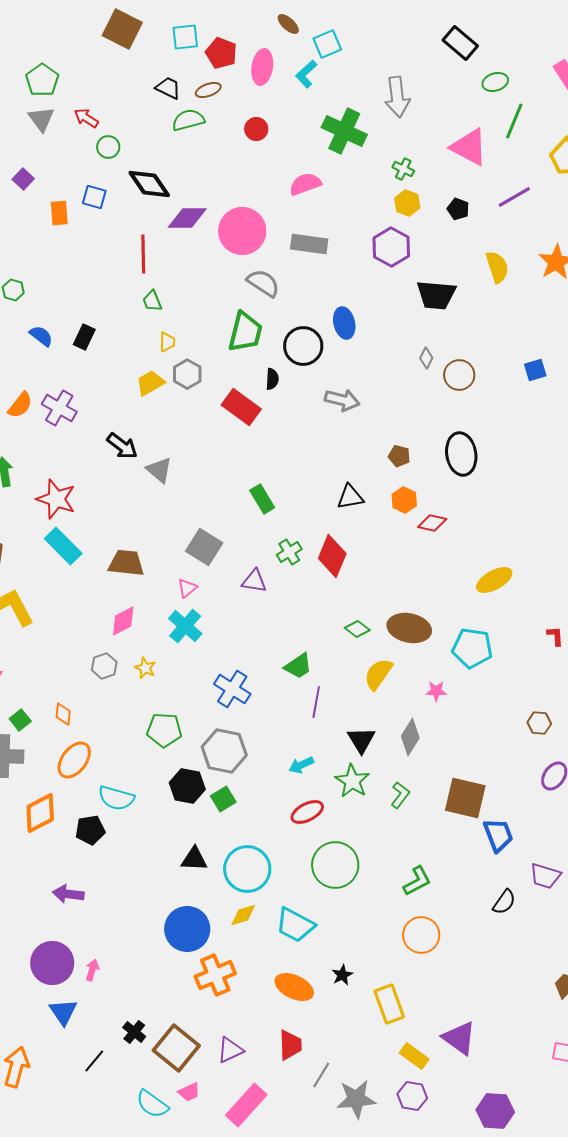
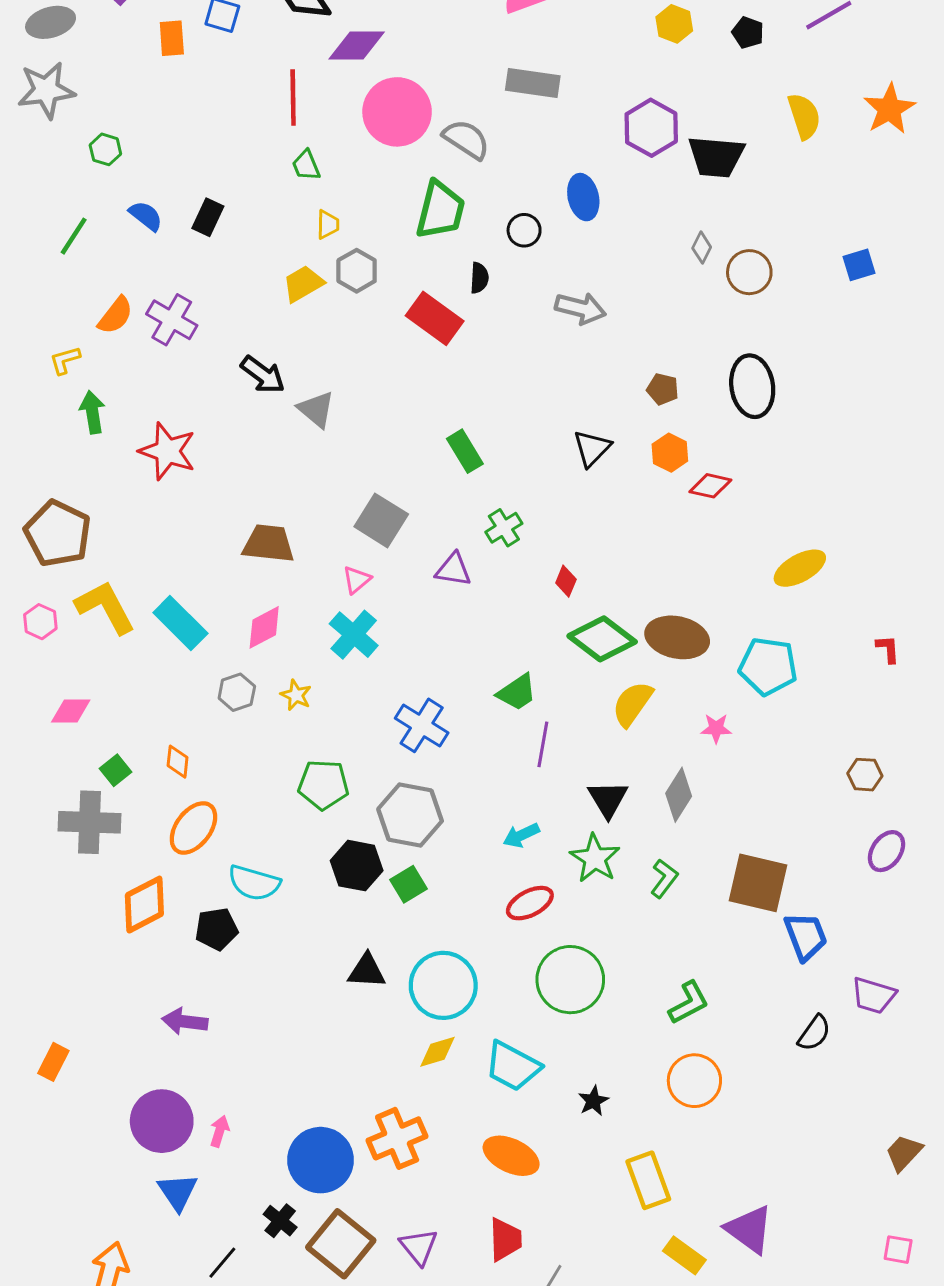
pink circle: (242, 231) -> (397, 112), moved
purple hexagon: (391, 247) -> (651, 128), moved
black circle: (303, 346) -> (524, 230), size x0.6
black triangle: (350, 497) -> (592, 448), turned -36
cyan rectangle: (63, 546) -> (180, 623), moved
red diamond: (332, 556) -> (566, 581), moved, size x0.5
green diamond: (357, 629) -> (602, 639), size x1.8
blue circle: (187, 929) -> (321, 1160), moved
black star: (342, 975) -> (593, 1101), moved
purple triangle: (230, 1050) -> (419, 1247), turned -44

